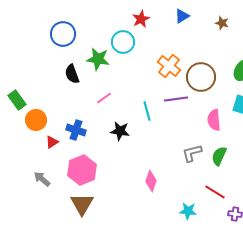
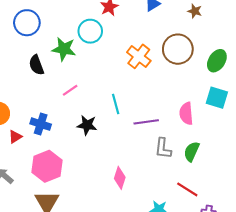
brown circle: (201, 77) -> (178, 49), moved
purple line: (176, 99) -> (146, 122), moved
gray L-shape: (192, 153) -> (163, 148), turned -70

